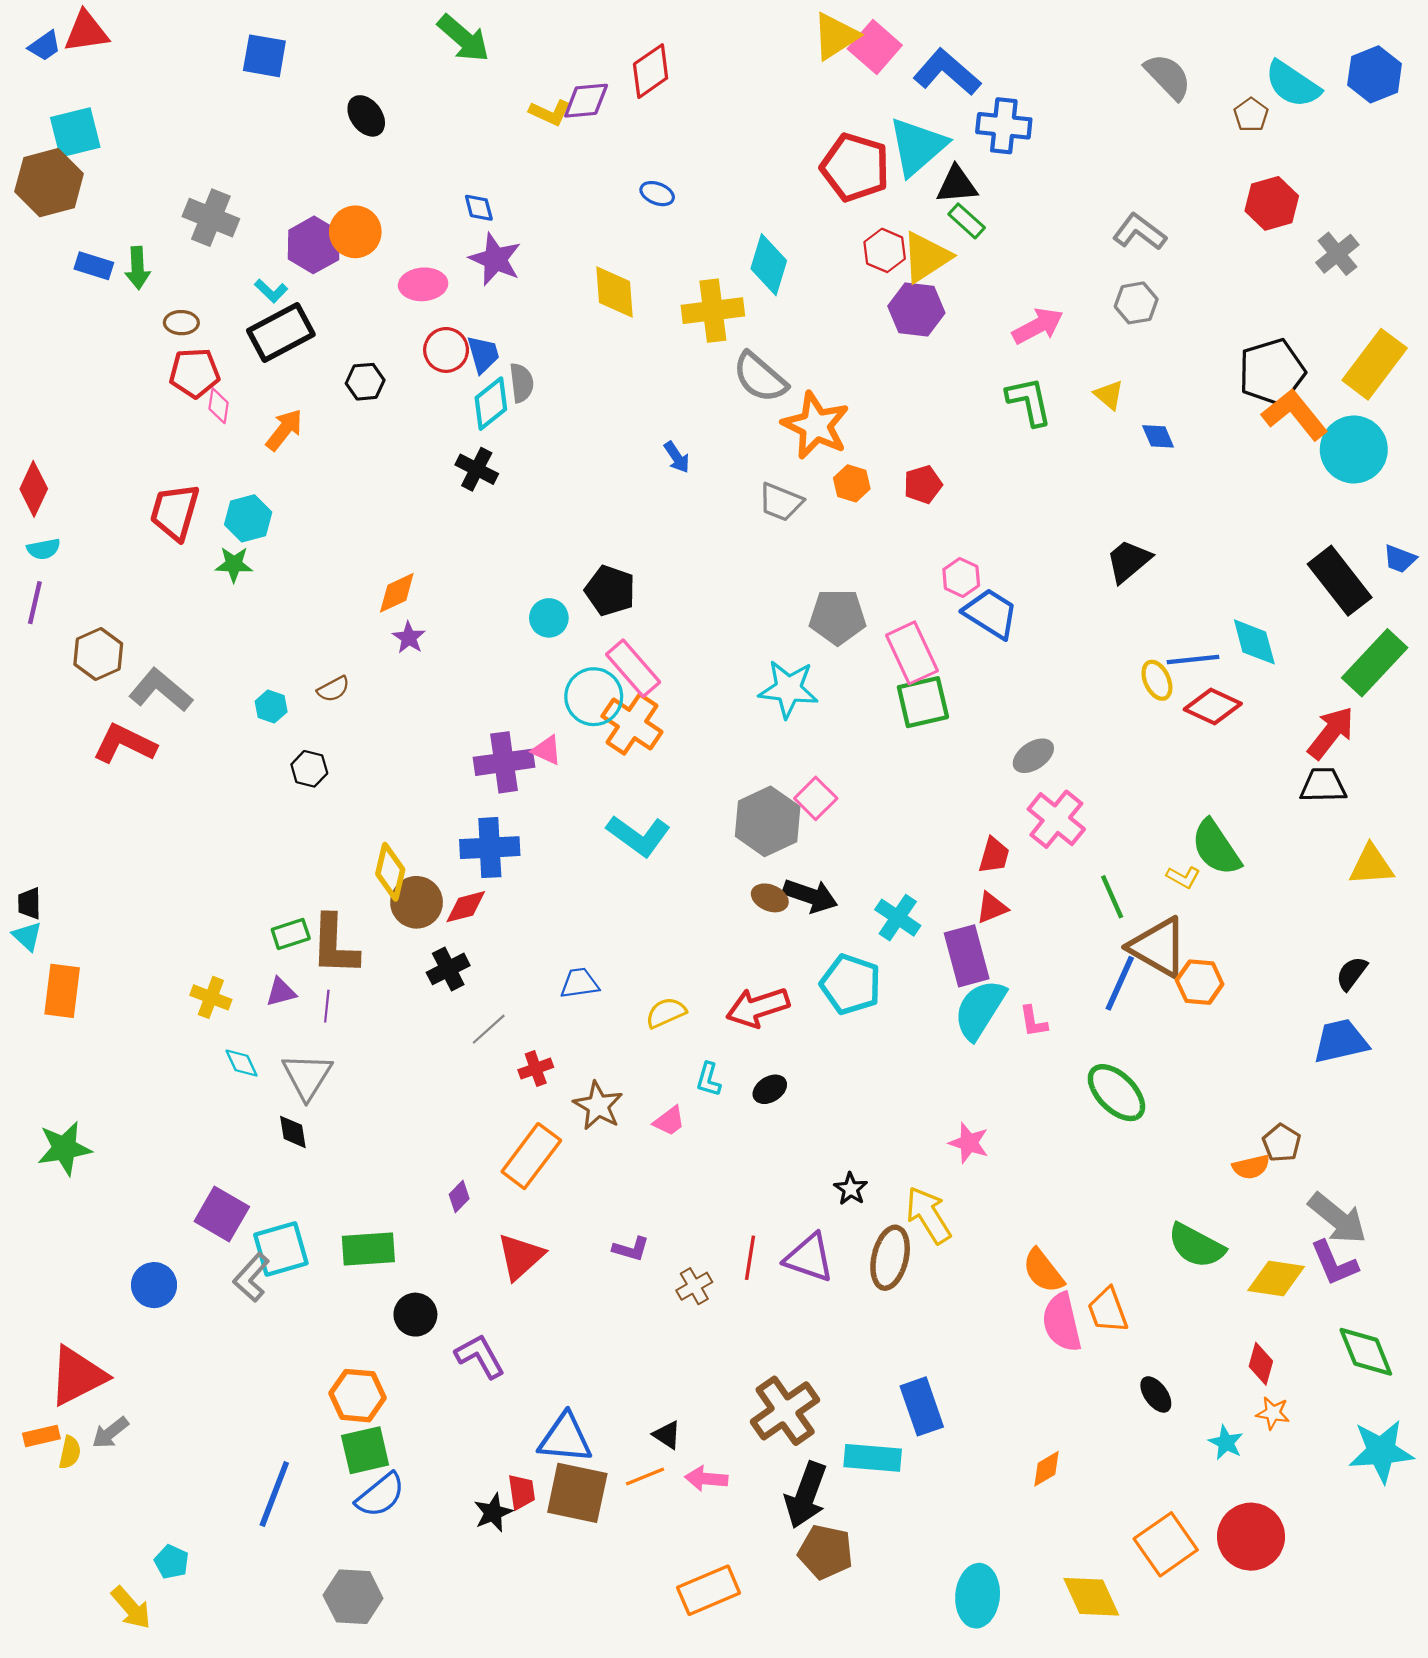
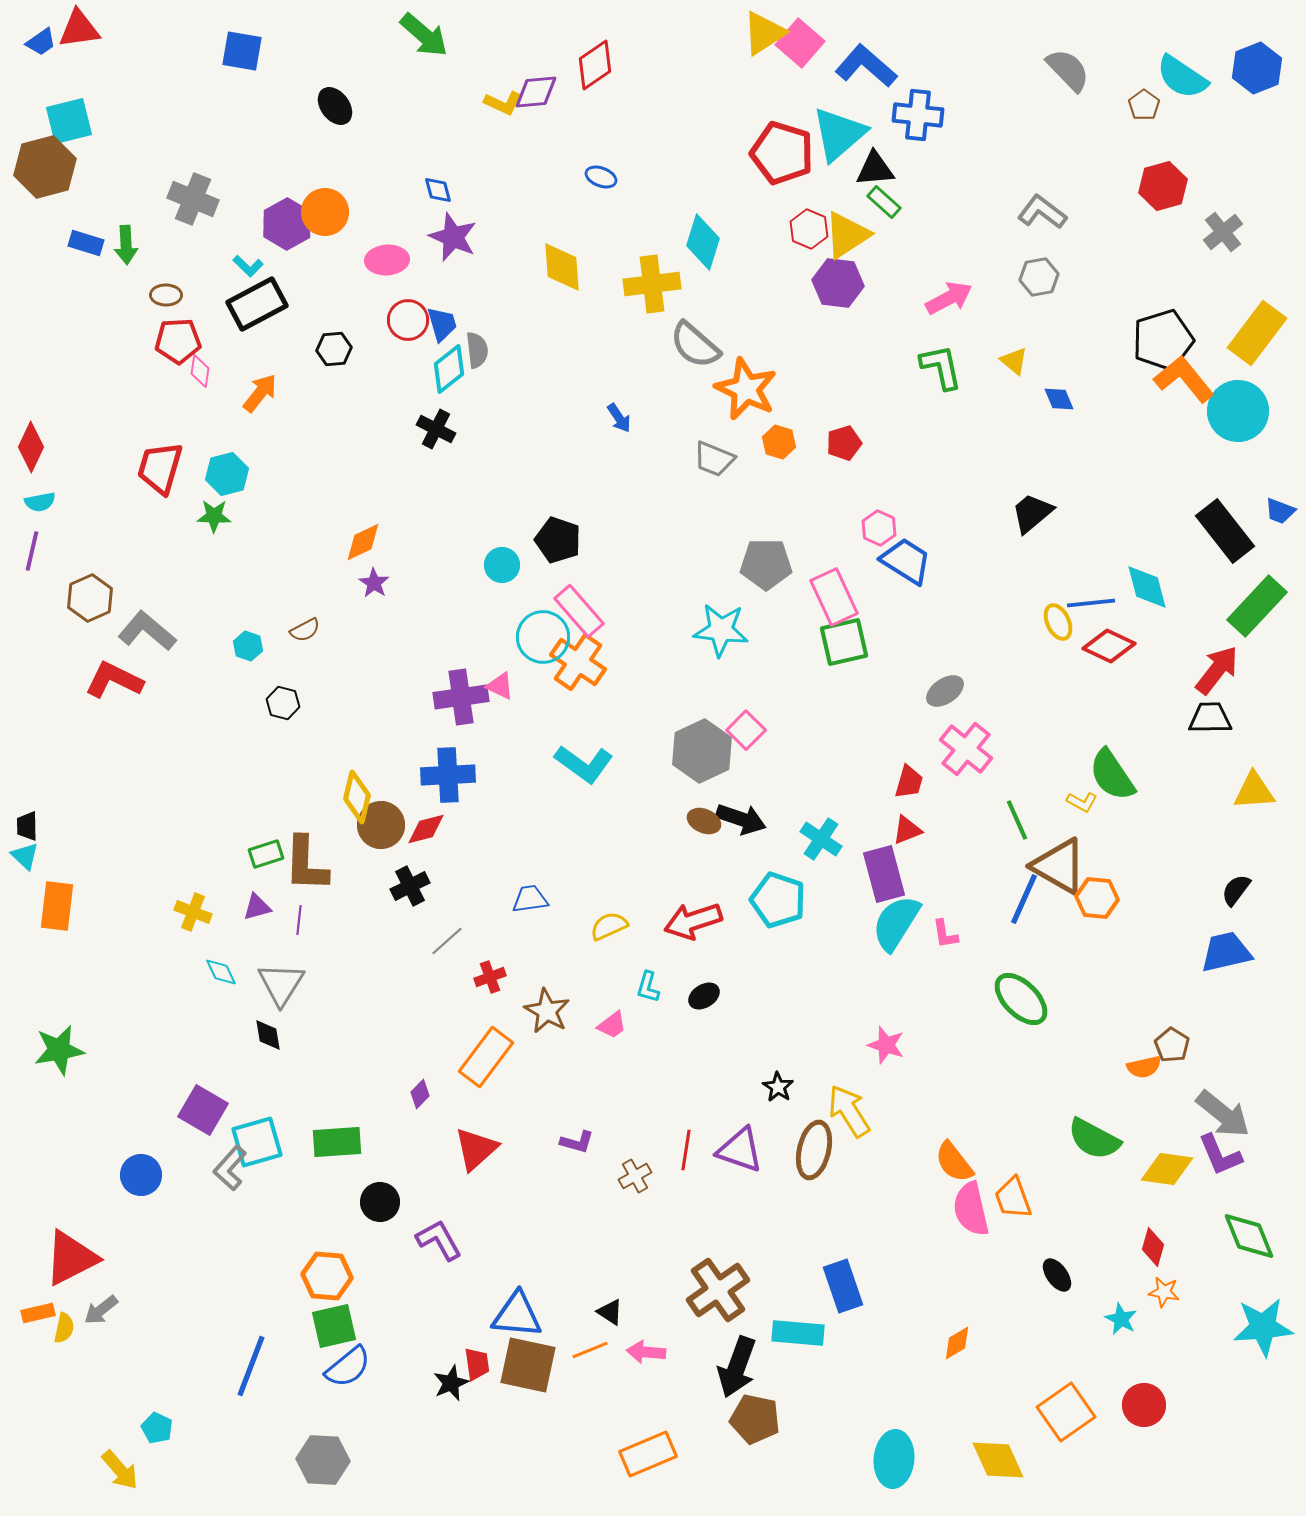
red circle: (1251, 1537) -> (1144, 1405), size x0.7

